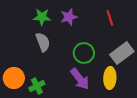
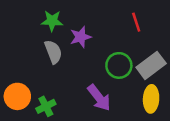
purple star: (69, 17) -> (80, 37), moved
green circle: (84, 53) -> (119, 65), moved
yellow ellipse: (110, 78) -> (151, 99), moved

